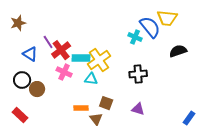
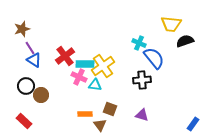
blue semicircle: (150, 27) -> (154, 58), moved
purple line: (48, 42) -> (30, 48), moved
black semicircle: (178, 51) -> (185, 41), moved
pink cross: (64, 72) -> (79, 77), moved

